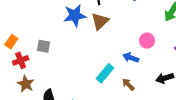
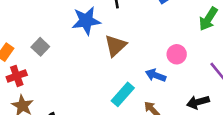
brown triangle: (100, 21) -> (115, 46), moved
gray square: (43, 46) -> (40, 47), moved, turned 32

